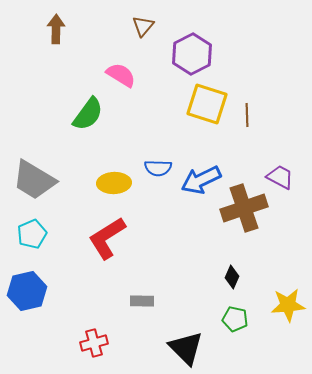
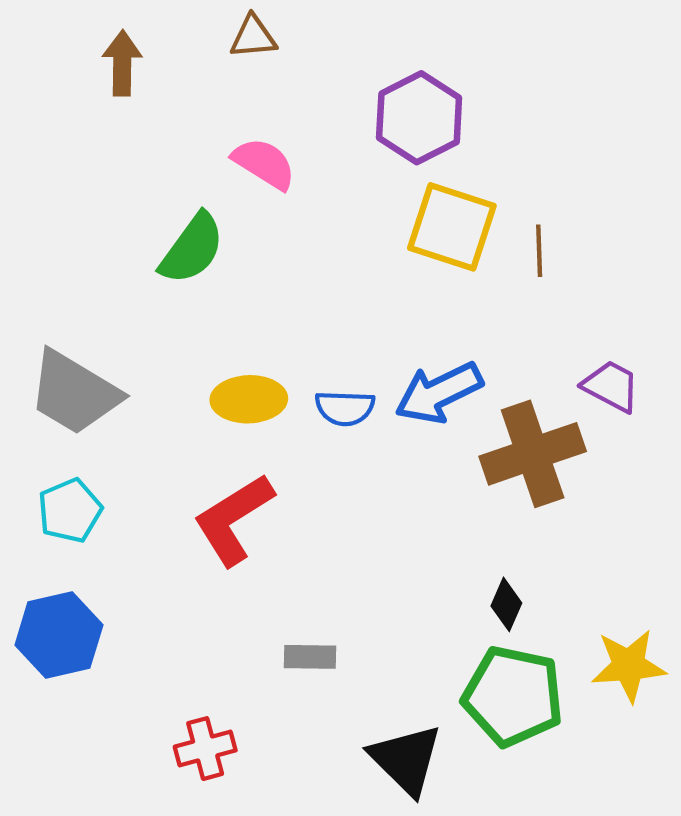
brown triangle: (143, 26) -> (253, 37), moved, turned 45
blue semicircle: (158, 168) -> (345, 408), moved
green pentagon: (235, 319) -> (513, 696), size x1.8

